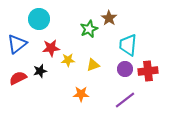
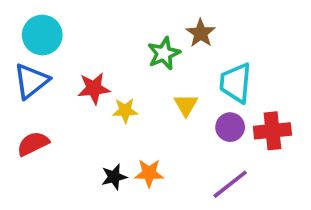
cyan circle: (39, 19) -> (42, 35), moved
yellow triangle: (93, 65) -> (186, 105), moved, turned -40
black star: (40, 71) -> (114, 177), moved

